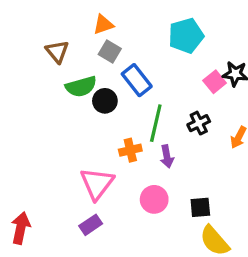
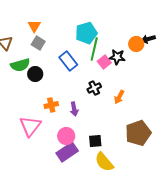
orange triangle: (103, 25) -> (34, 26), turned -40
blue rectangle: (137, 80) -> (68, 61), moved
green line: (156, 123) -> (94, 49), moved
purple rectangle: (91, 225) -> (67, 152), moved, size x1.5

